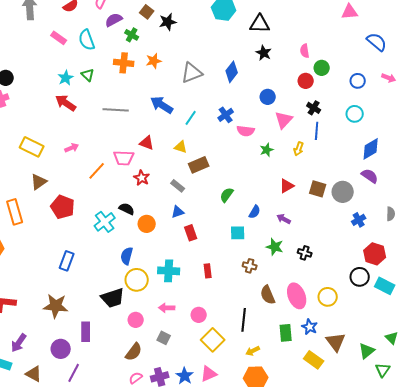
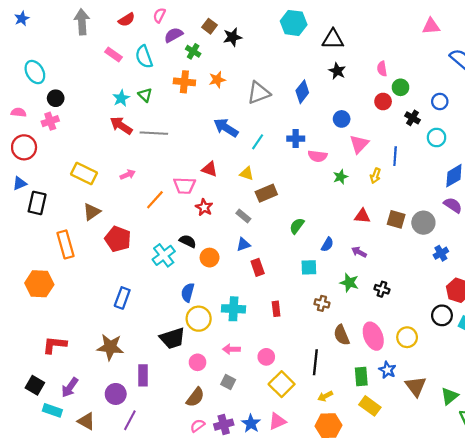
black cross: (314, 108) -> (413, 118), moved
gray line: (116, 110) -> (154, 133), moved
blue cross: (226, 115) -> (296, 139), turned 35
red triangle: (287, 186) -> (362, 216), turned 35
yellow rectangle: (314, 360) -> (370, 406), moved

